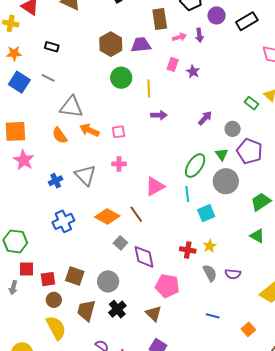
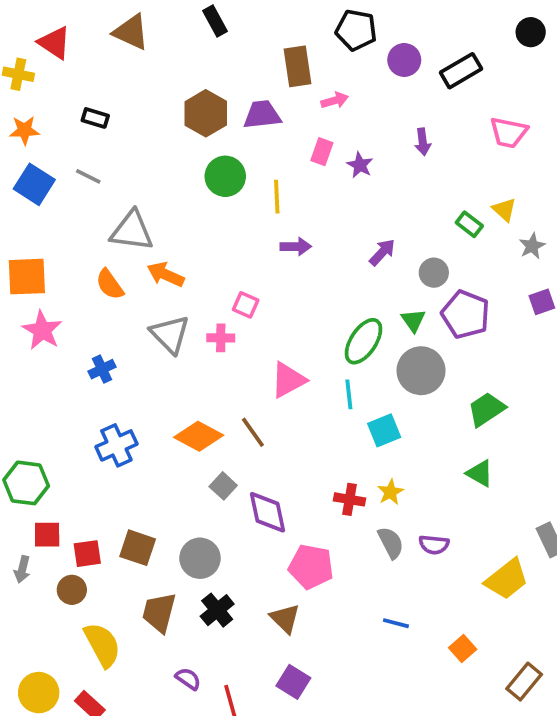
purple arrow: (199, 35) -> (423, 142), moved
pink square: (119, 132) -> (246, 305), moved, turned 32
gray triangle: (85, 175) -> (170, 334), moved
brown circle: (54, 300) -> (72, 590), moved

